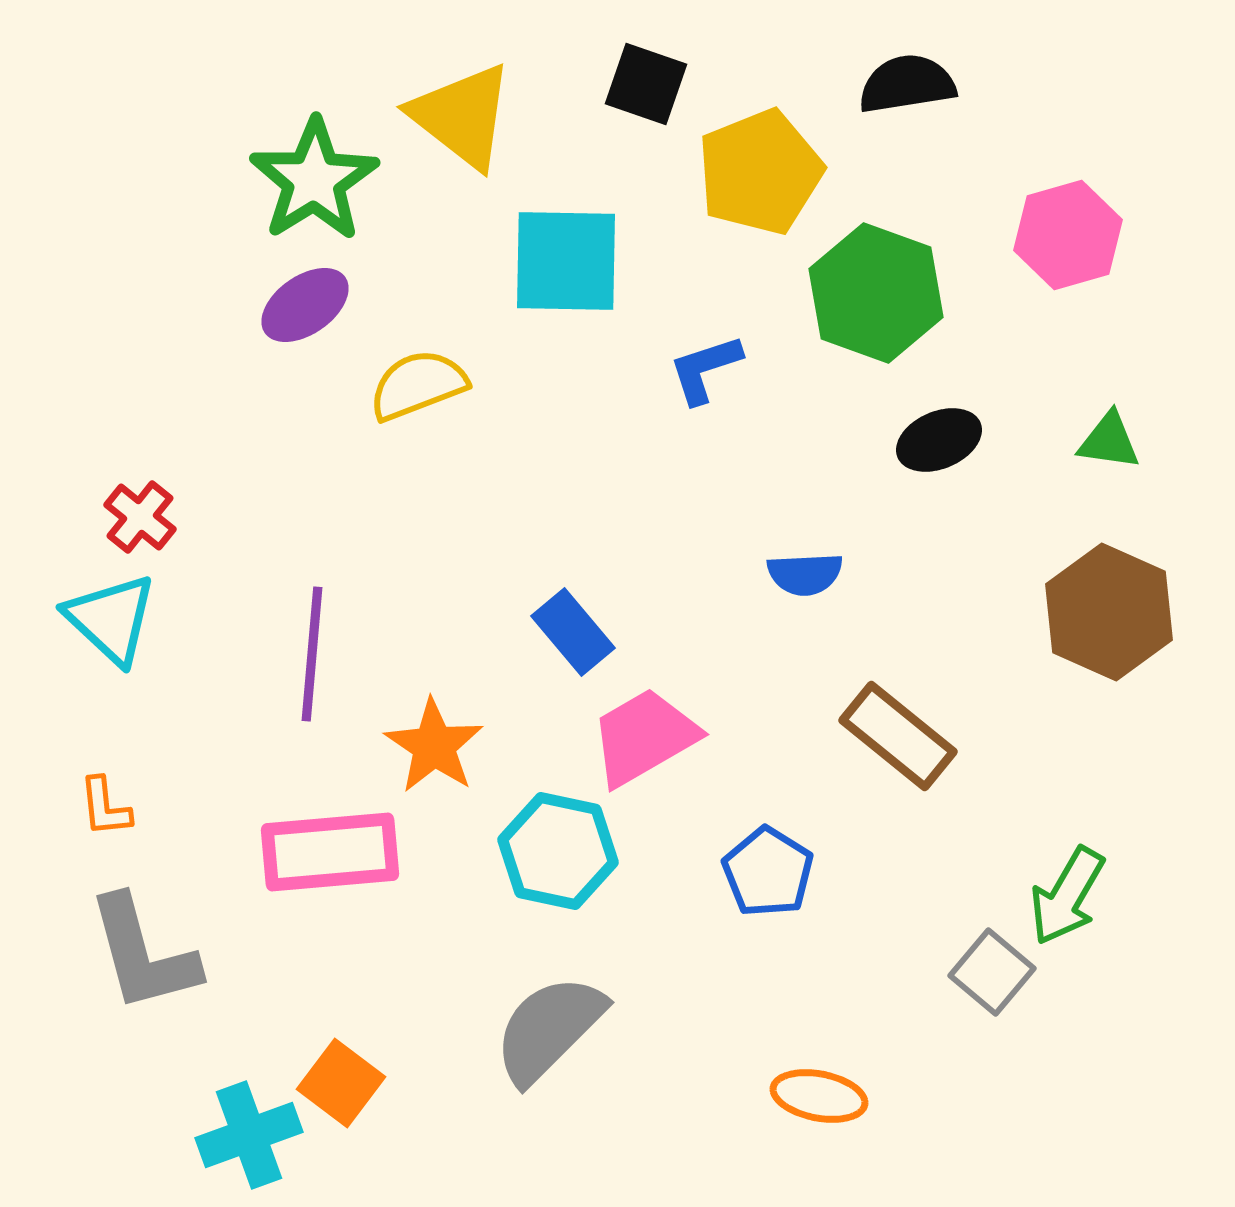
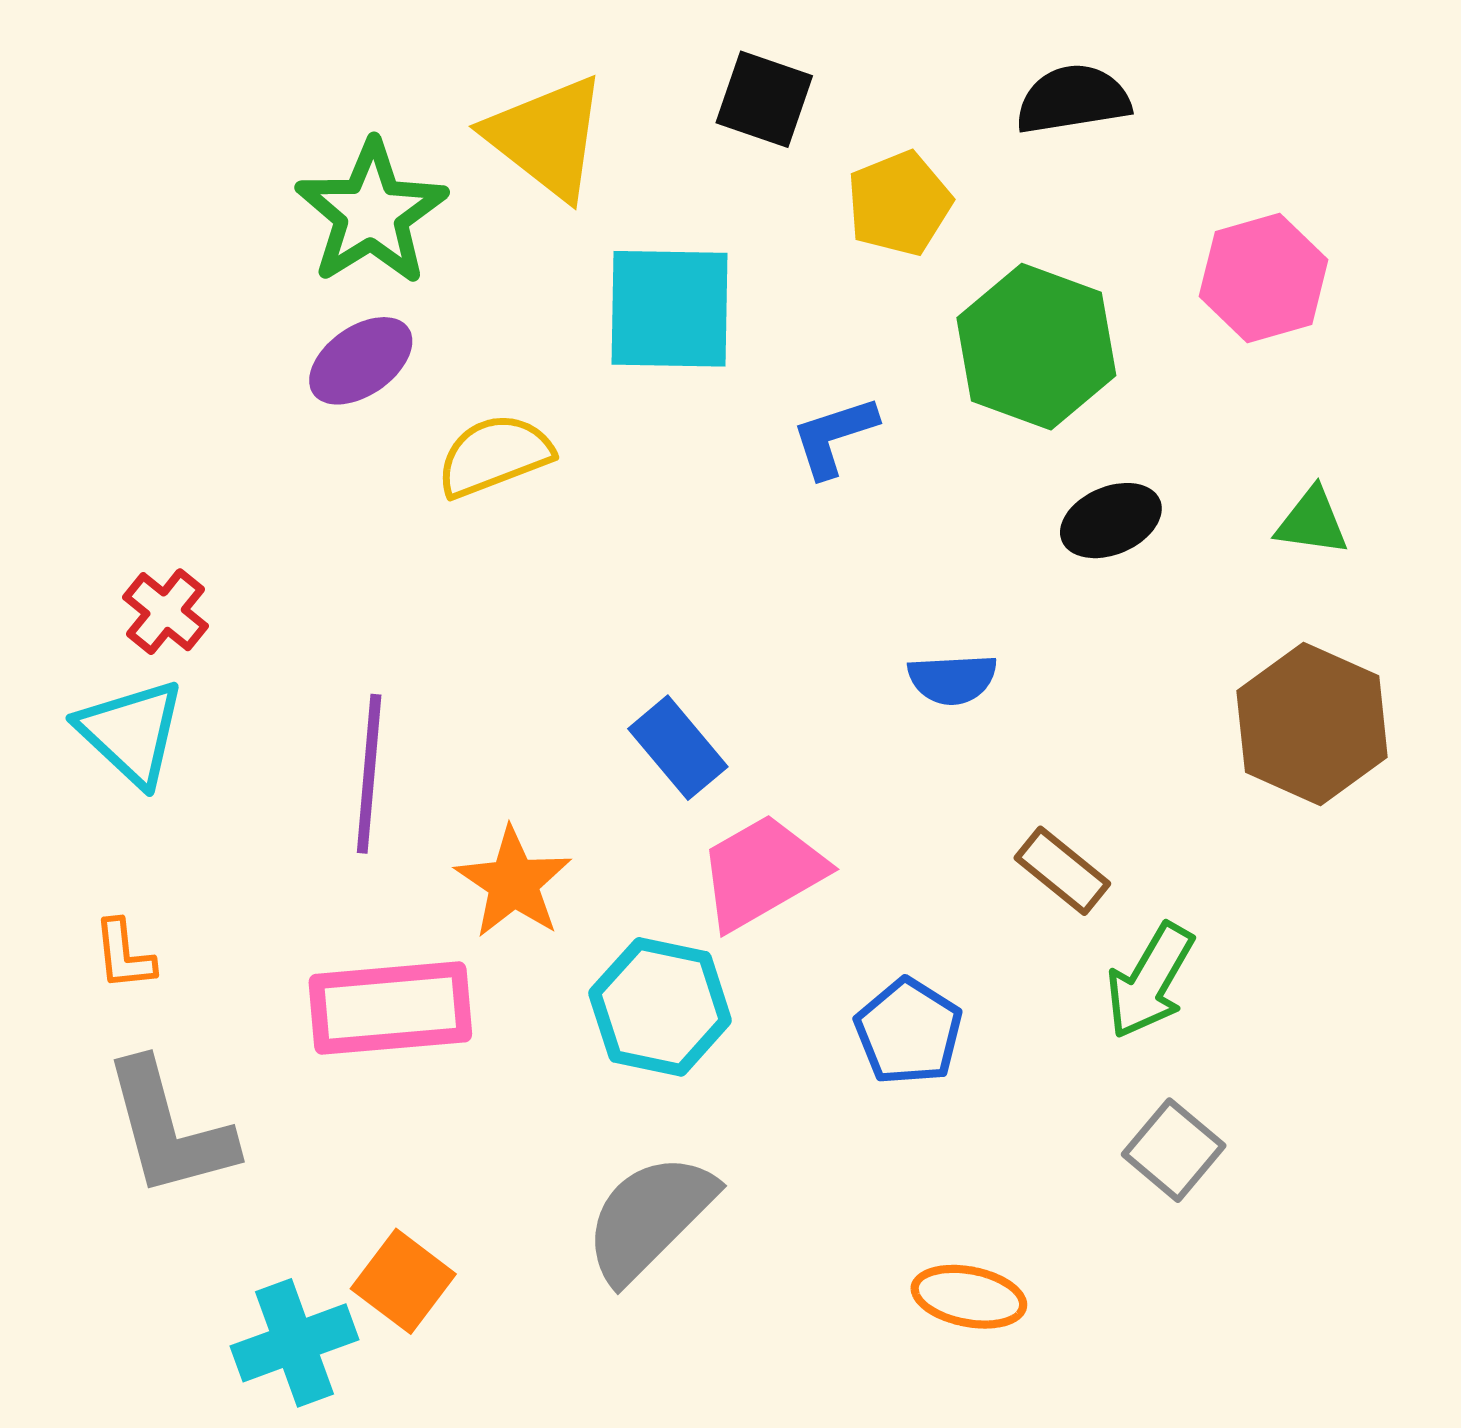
yellow pentagon: (760, 172) -> (899, 203), size x0.7
brown rectangle: (898, 736) -> (1062, 871), size x0.7
green arrow: (1067, 896) -> (1150, 981), moved

